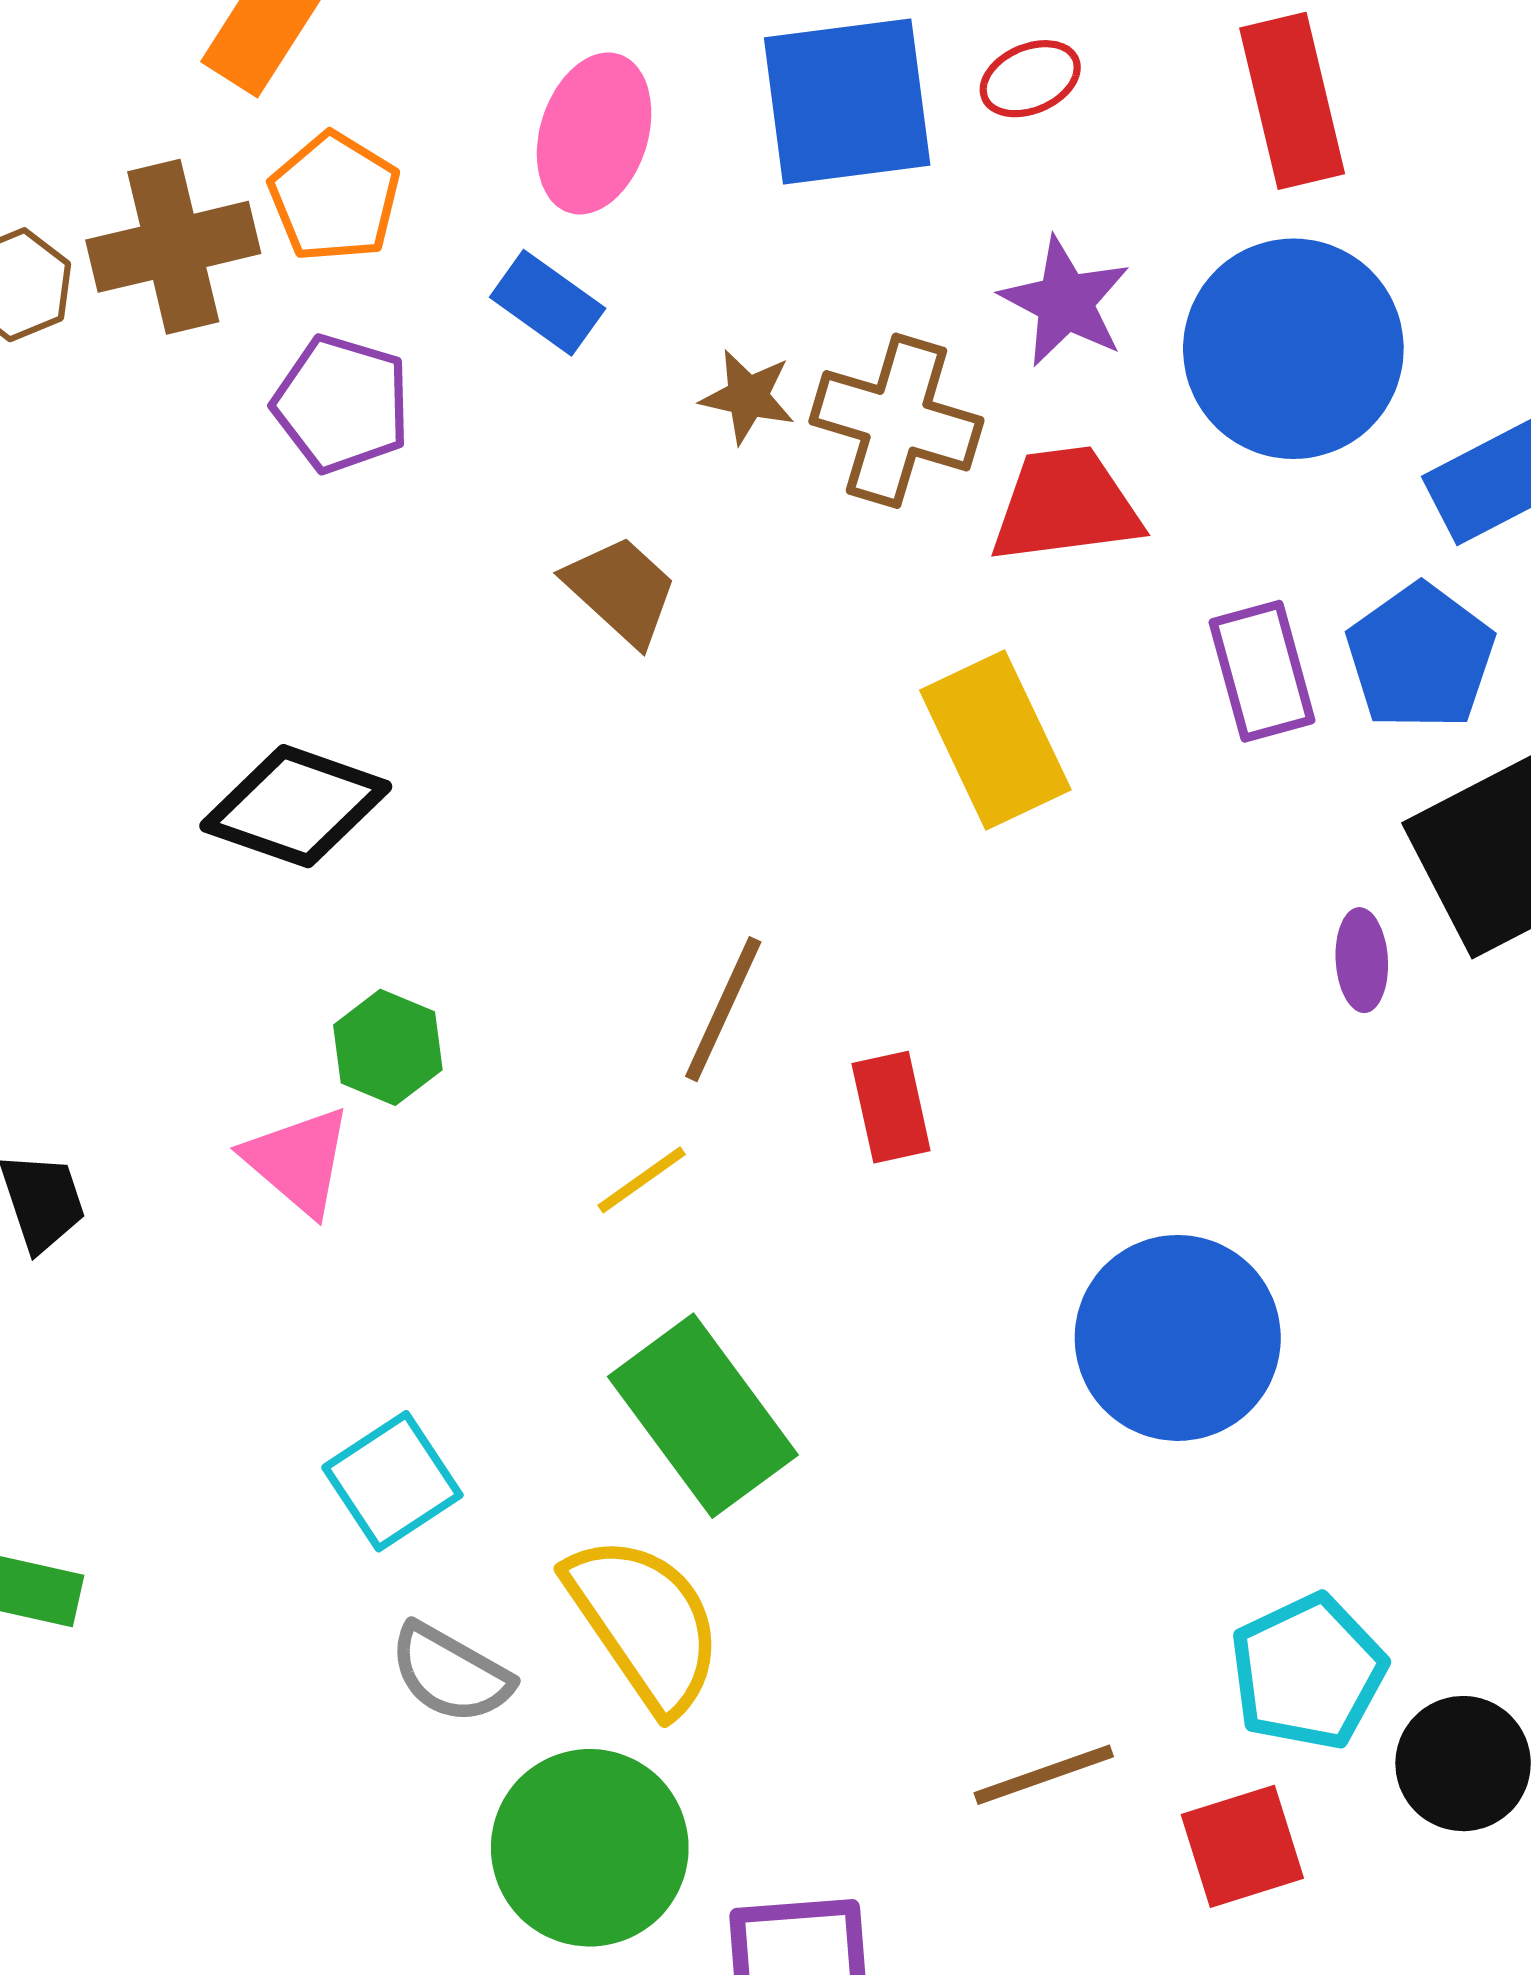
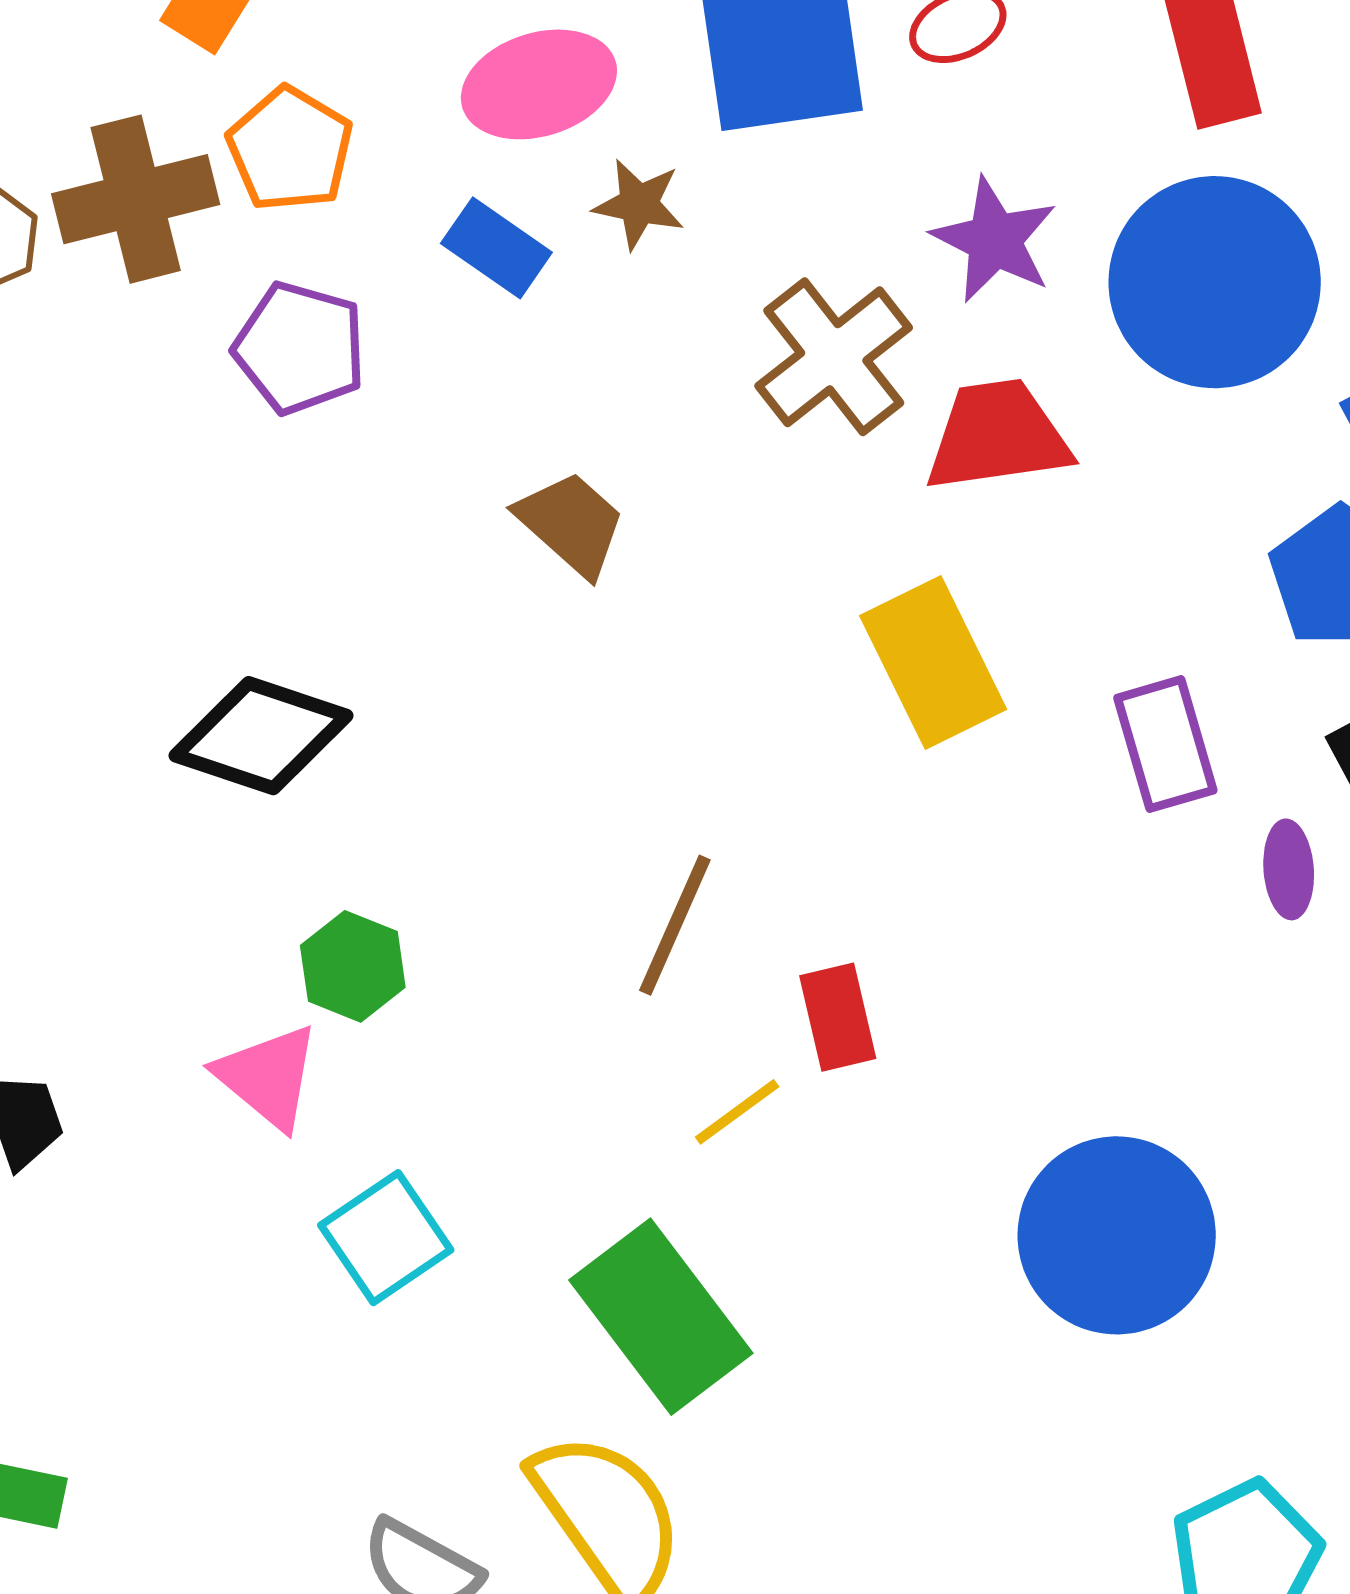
pink ellipse: (594, 133) -> (539, 84), turned 56
brown star: (748, 397) -> (639, 204), moved
brown cross: (896, 421) -> (834, 357), turned 36
purple rectangle: (1262, 671) -> (1165, 744), moved
yellow line: (642, 1180) -> (737, 1112), moved
cyan square: (392, 1481) -> (386, 1238), moved

